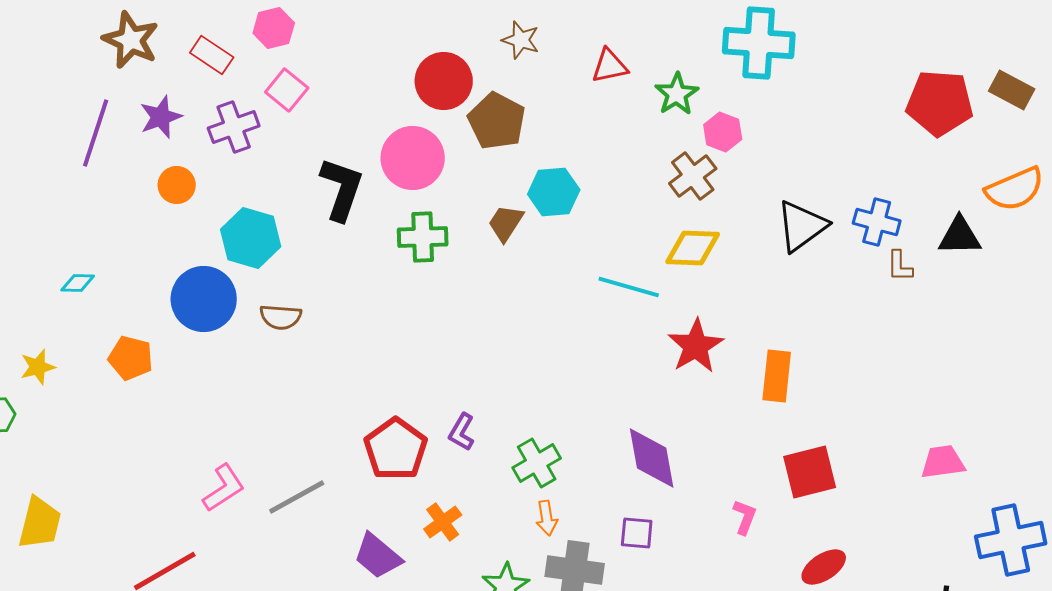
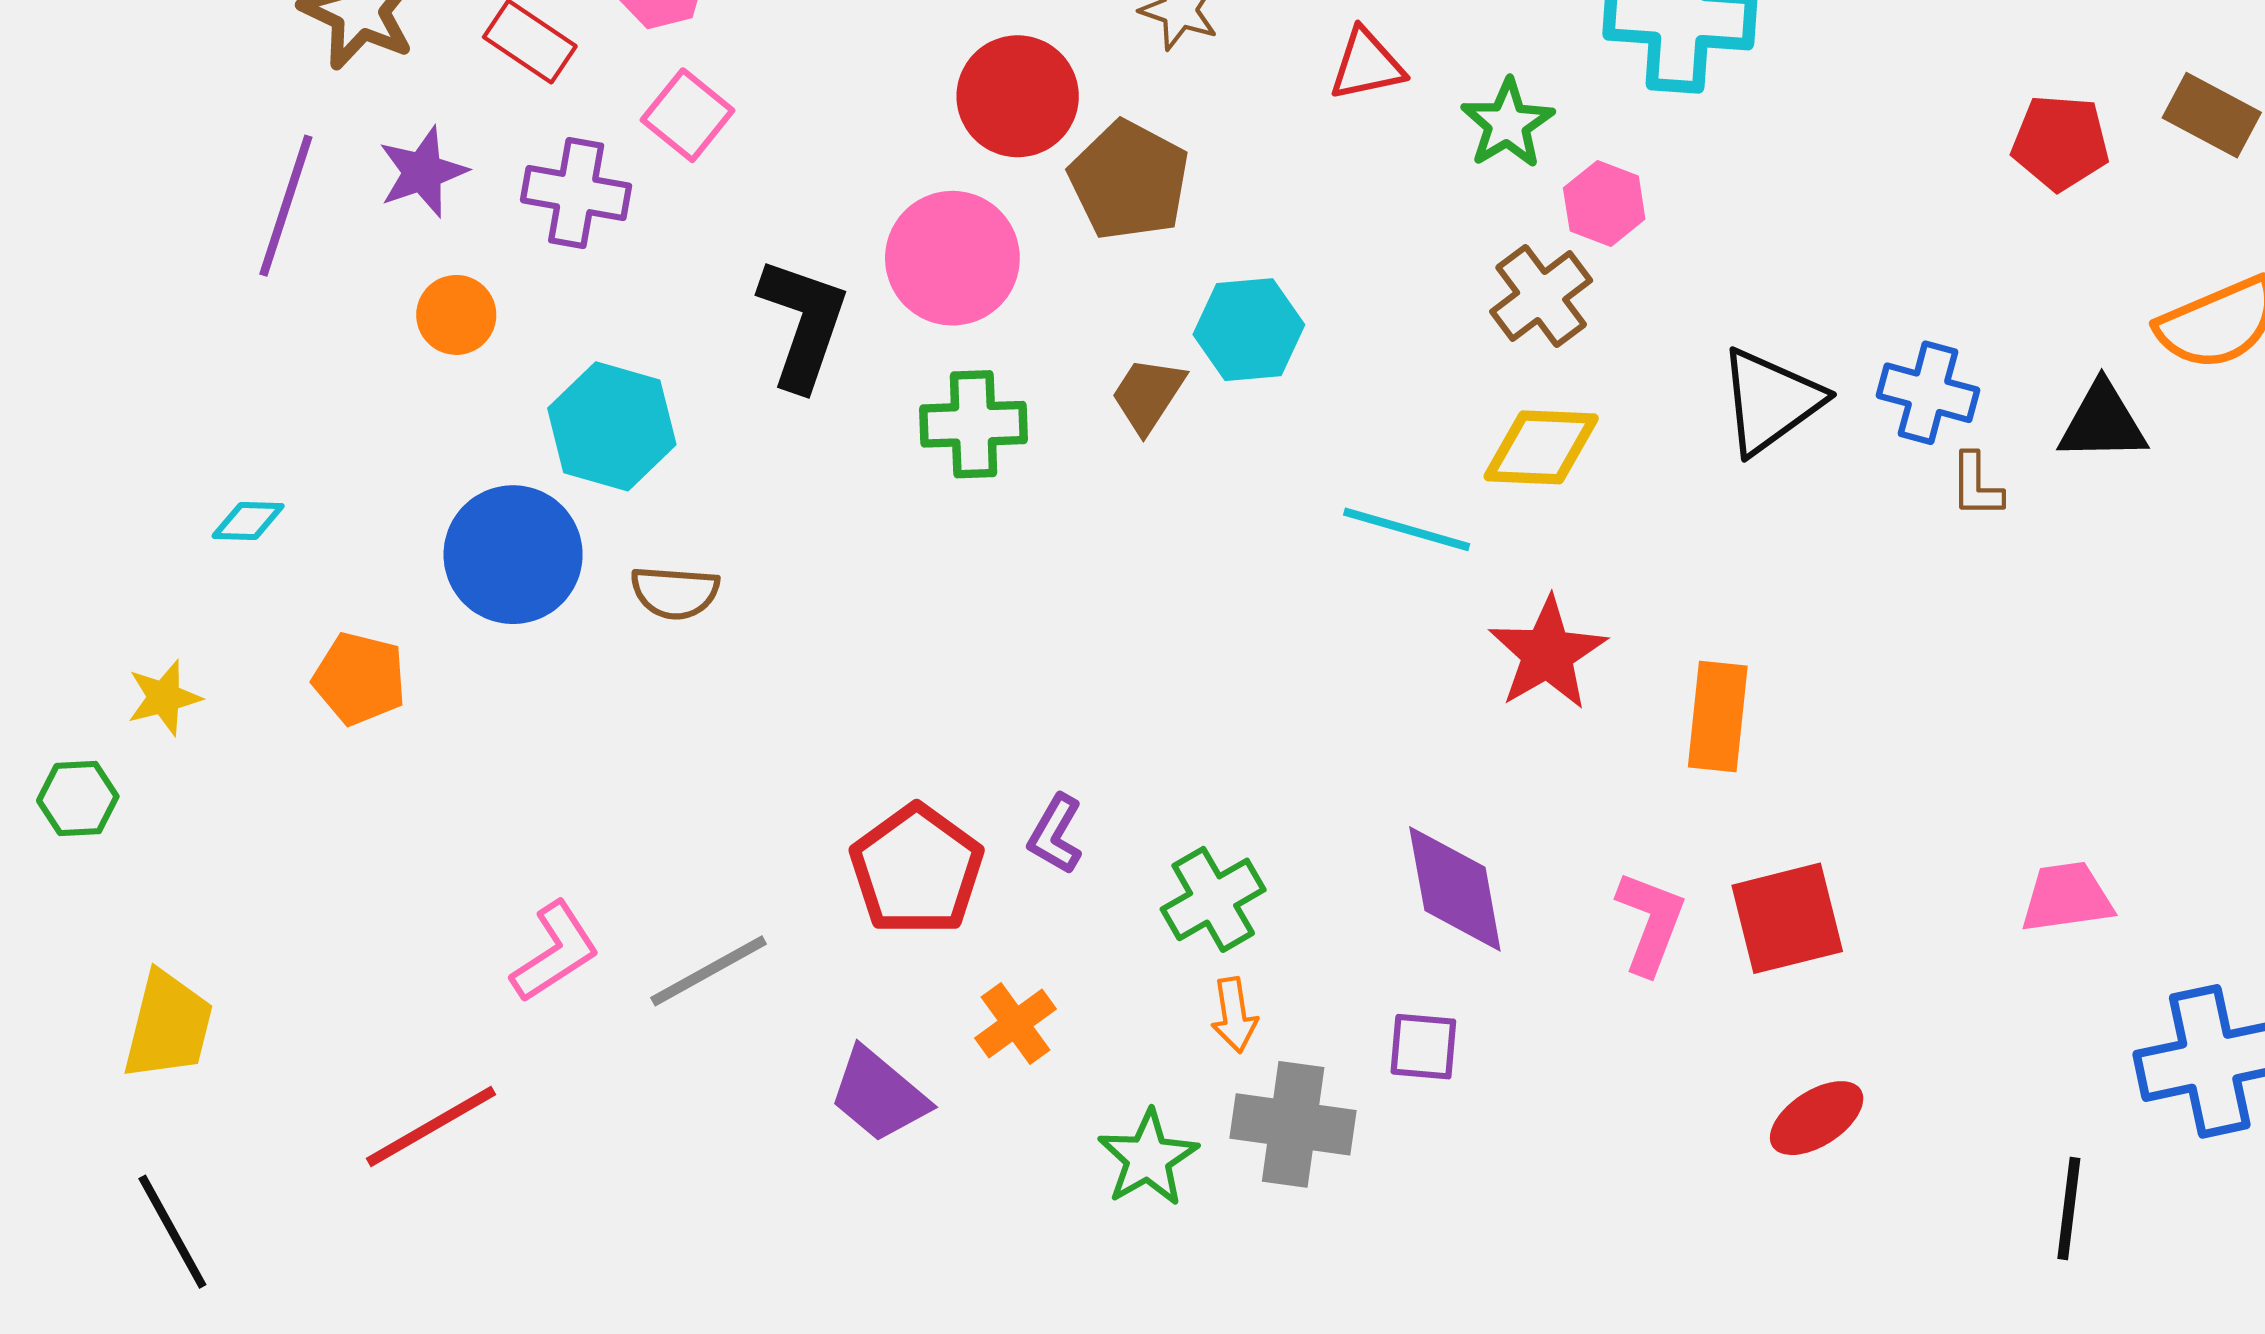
red pentagon: (940, 103) -> (2060, 143), size x0.7
purple cross: (234, 127) -> (576, 193), turned 30
pink L-shape: (745, 517) -> (1650, 923), moved, size x1.4

